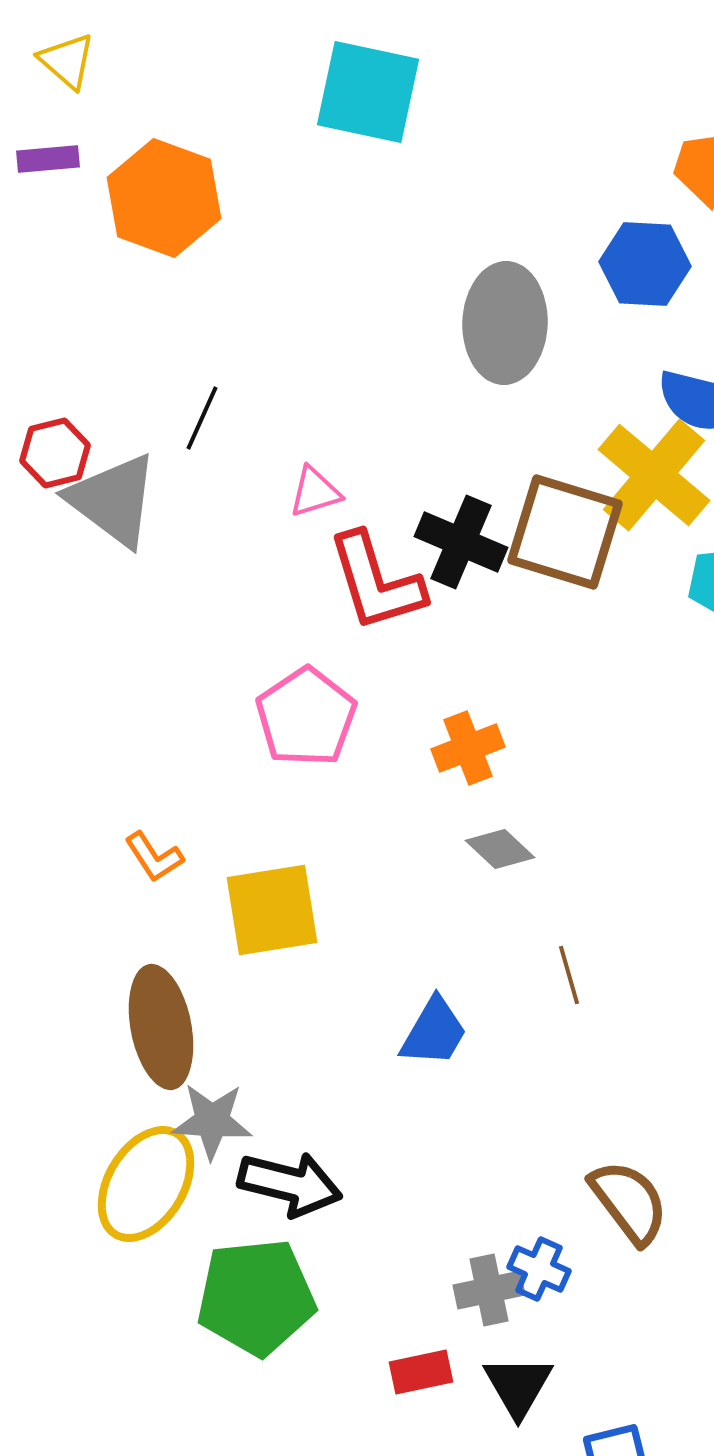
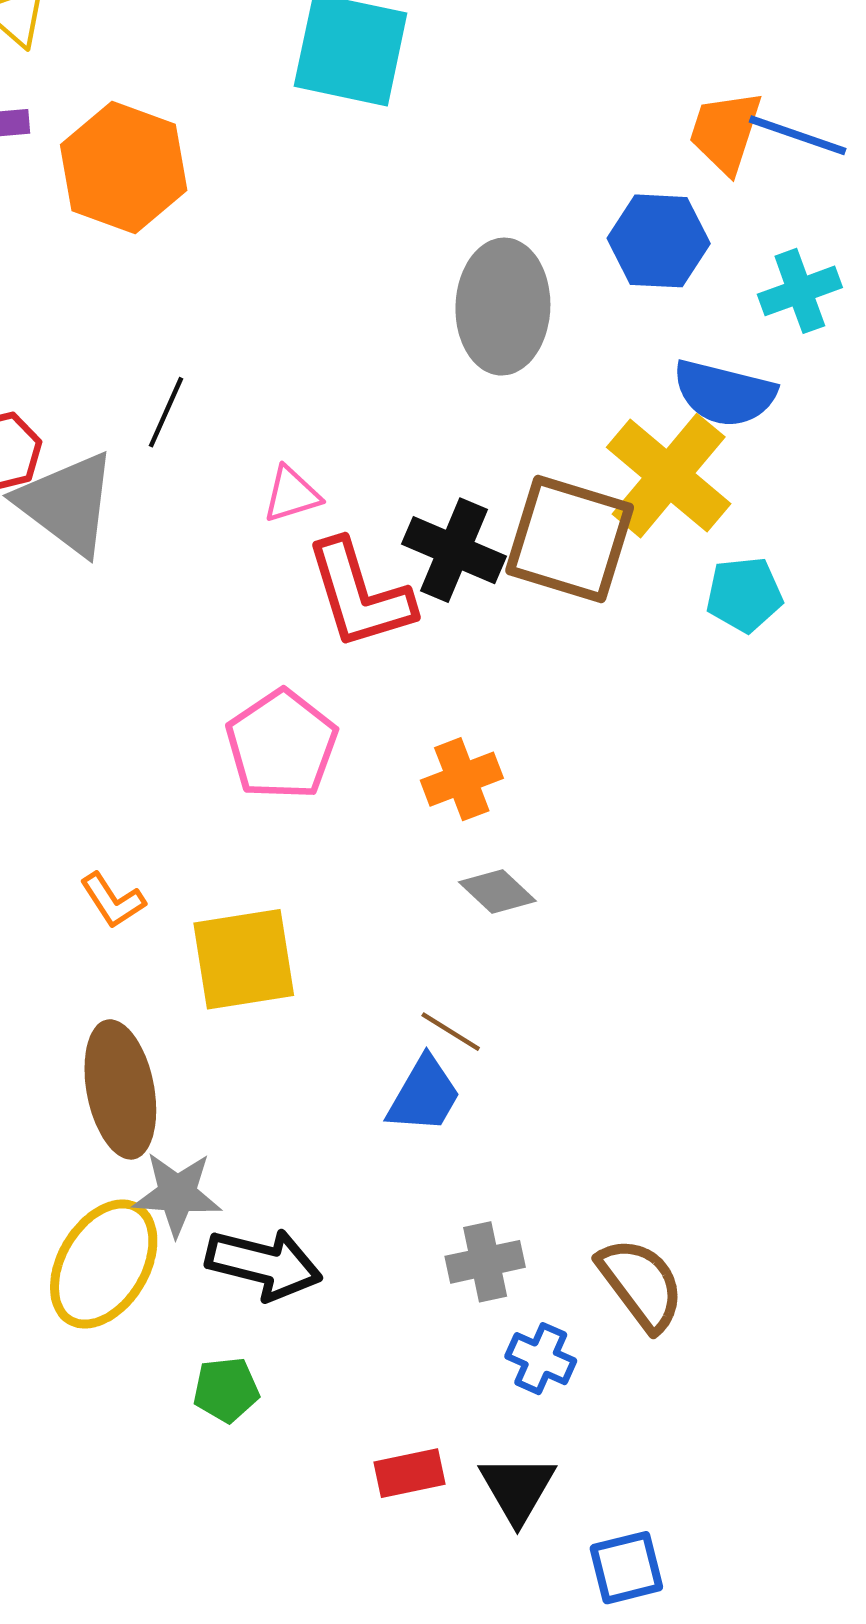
brown line: (569, 975) -> (451, 1032), moved, turned -42
gray cross: (489, 1290) -> (485, 1262), moved
green pentagon: (256, 1297) -> (226, 1390), size x0.5

